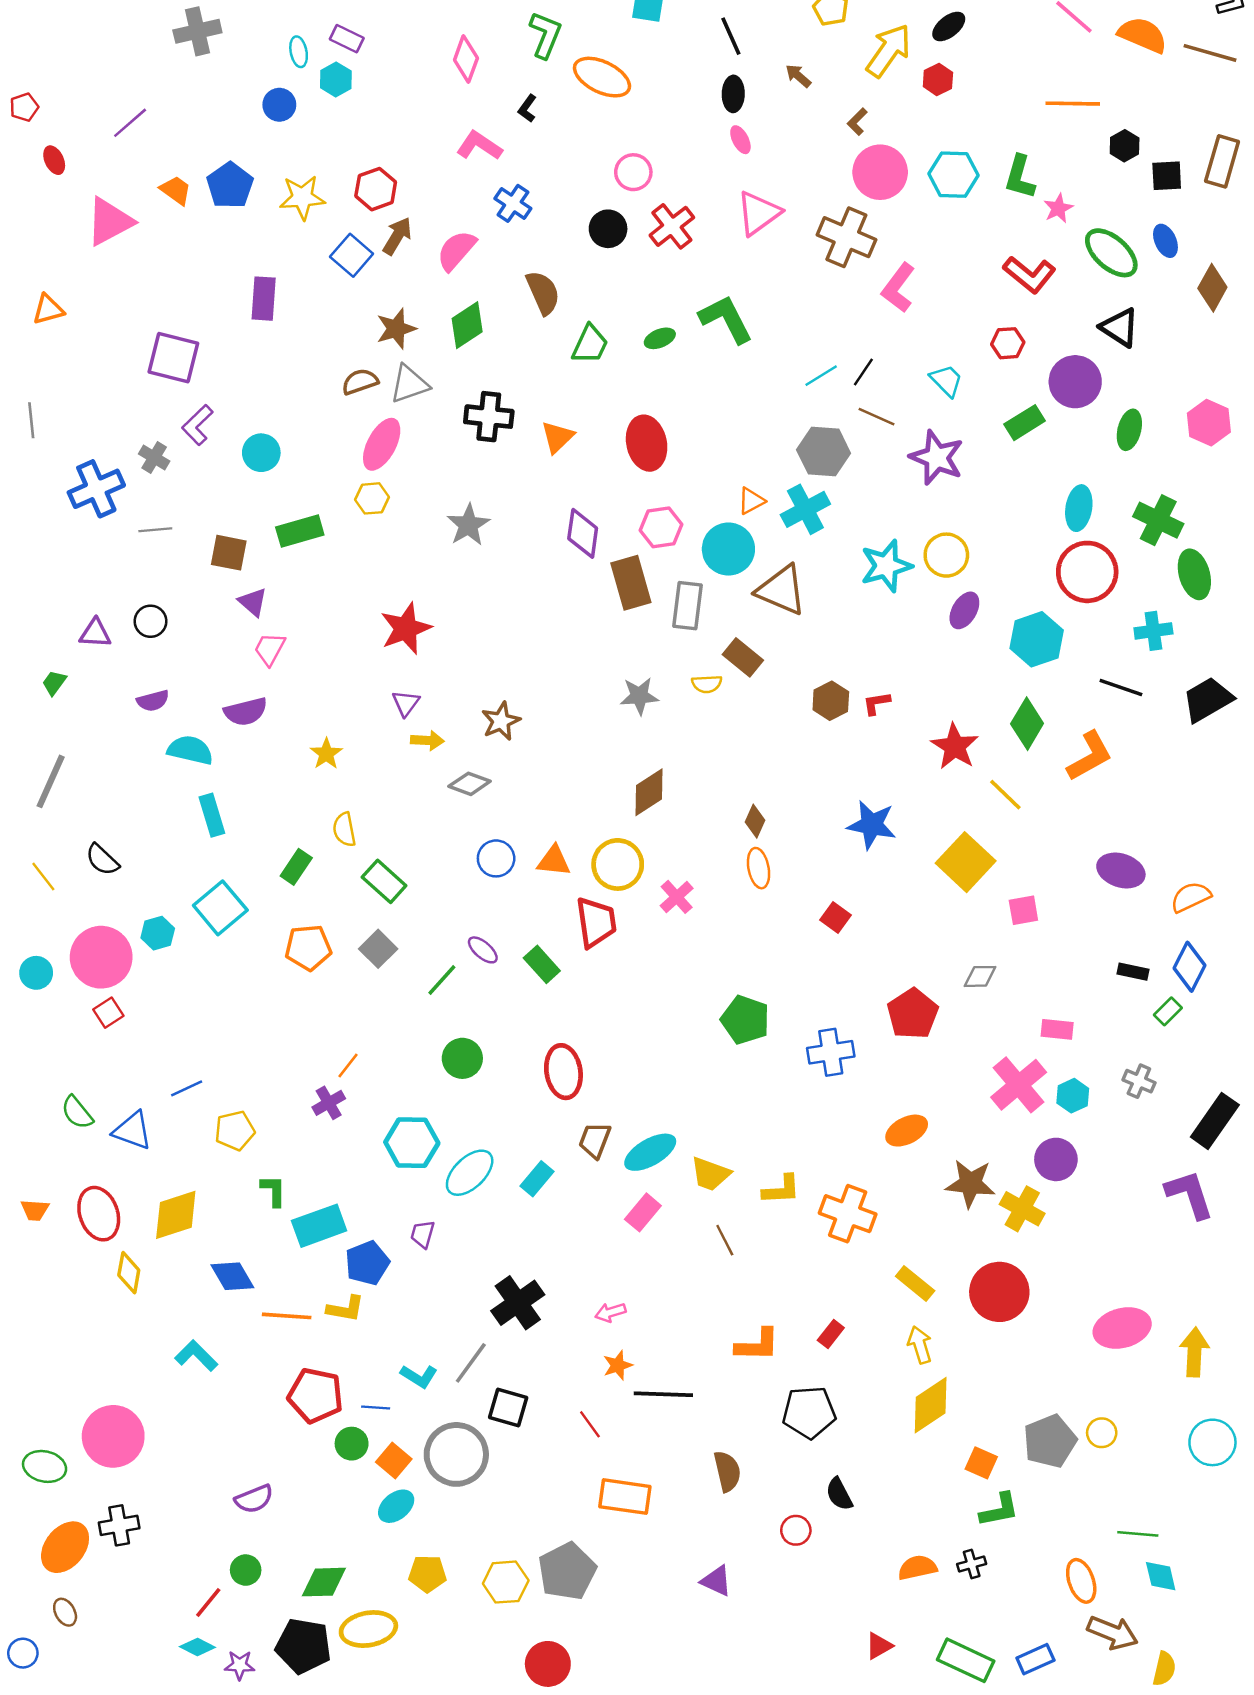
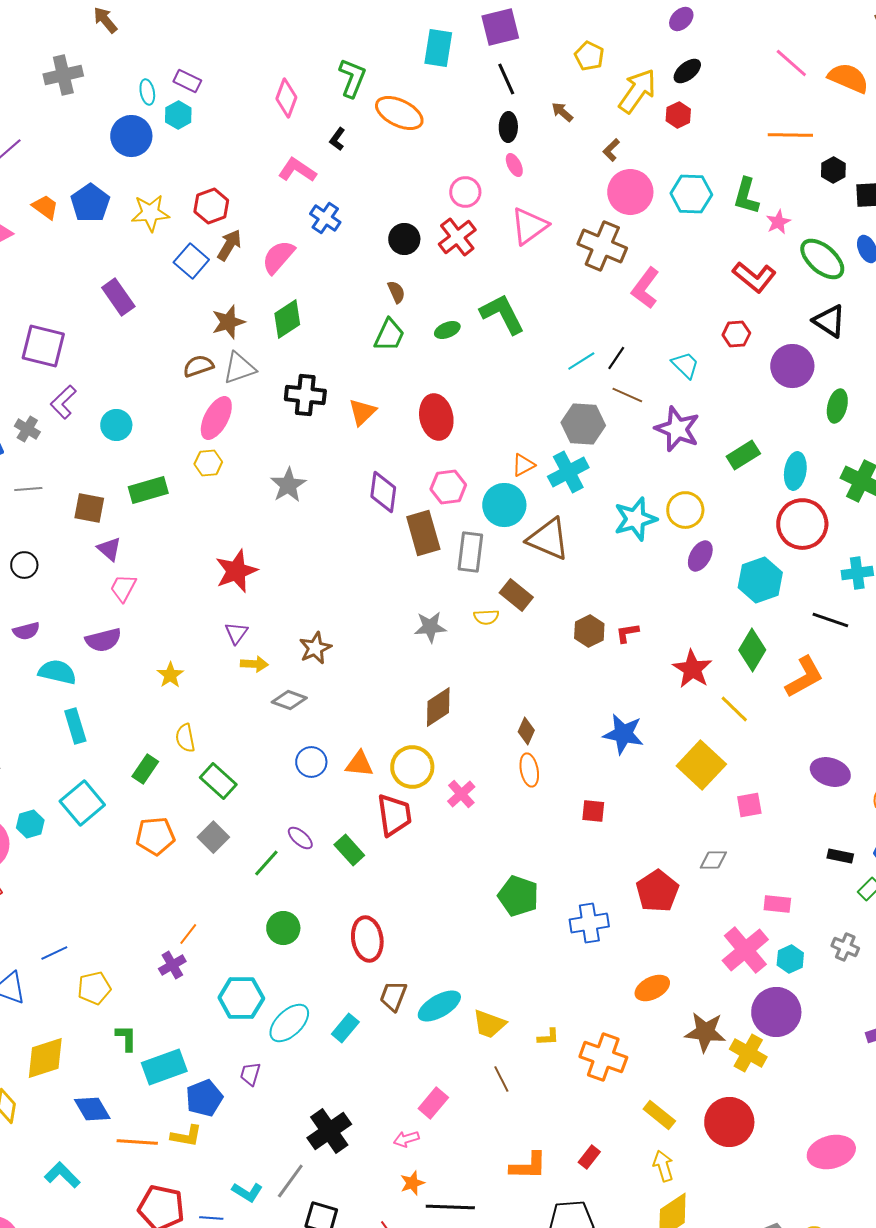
blue circle: (279, 105) -> (131, 136), size x1.5
pink circle: (633, 172) -> (465, 192), moved
brown semicircle: (543, 293) -> (396, 292), moved, size x0.6
purple rectangle: (264, 299) -> (118, 297), turned -39
green rectangle: (1025, 423) -> (743, 455), moved
red square: (836, 917) -> (593, 811), turned -30
purple circle: (1056, 1159) -> (776, 1012), size x1.4
yellow L-shape: (781, 1190) -> (548, 1037), size x0.7
pink rectangle: (643, 1212) -> (433, 1103), moved

